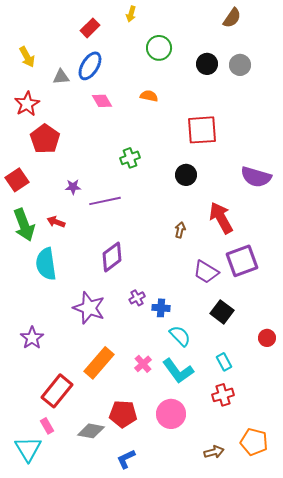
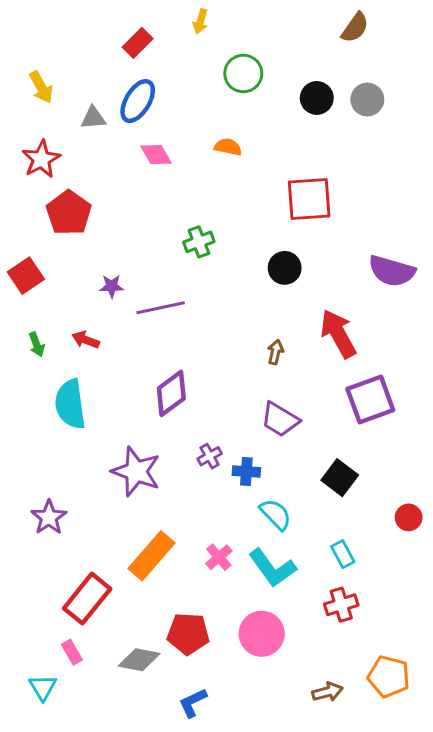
green arrow: (24, 225) -> (37, 344), size x0.5
purple trapezoid: (206, 272) -> (280, 419), moved
cyan triangle: (28, 449) -> (43, 687), size x0.7

